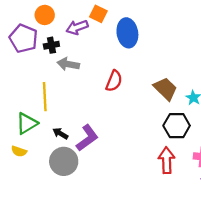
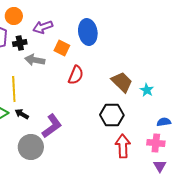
orange square: (98, 14) -> (62, 48), moved
black hexagon: (177, 126) -> (112, 115), moved
black arrow: (60, 133) -> (22, 114), moved

